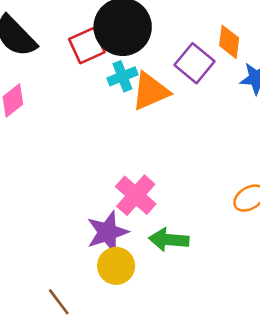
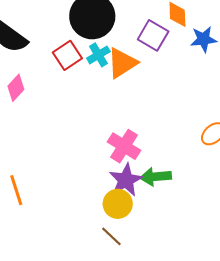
red square: (87, 46) -> (67, 55), moved
purple star: (107, 232) -> (126, 180), moved
brown line: (59, 302) -> (111, 236), moved

